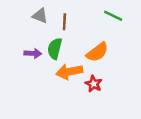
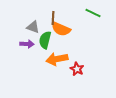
gray triangle: (40, 16) -> (33, 27), moved
orange semicircle: (97, 52) -> (61, 29), moved, turned 60

